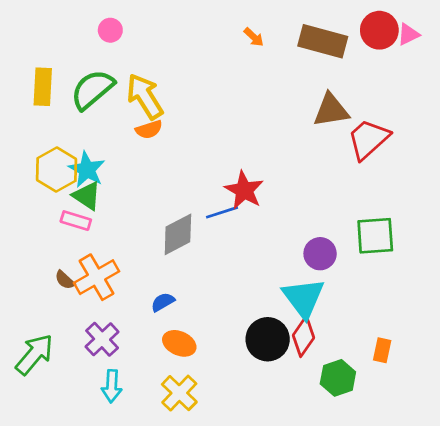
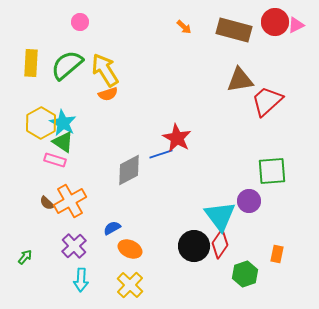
purple circle: (320, 254) -> (249, 201), moved
blue semicircle: (163, 302) -> (112, 228), moved
green arrow: (34, 354) -> (25, 257), size x0.5

